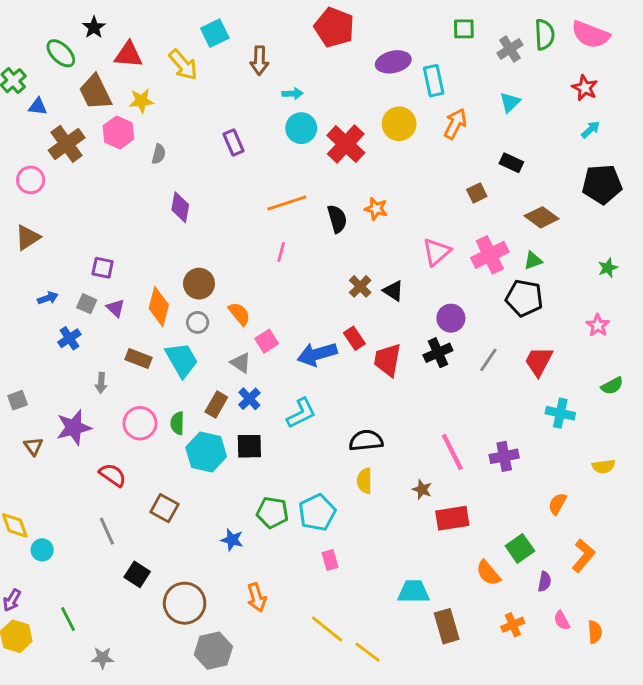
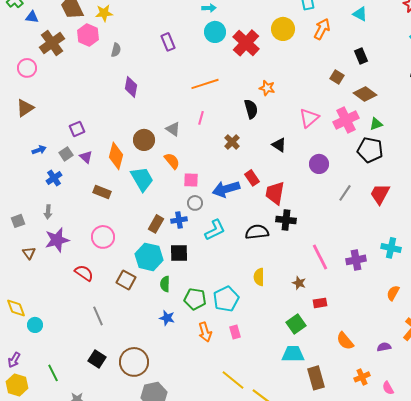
cyan triangle: (510, 102) -> (360, 14), turned -49
black rectangle: (511, 163) -> (361, 56), turned 42
brown square: (477, 193) -> (337, 77), turned -32
brown diamond: (542, 217) -> (365, 94), moved
black semicircle: (337, 219) -> (251, 109), moved
purple square: (103, 268) -> (77, 129), turned -35
brown cross: (360, 286) -> (232, 142), moved
gray square: (87, 304) -> (66, 154), turned 32
gray circle: (198, 322) -> (195, 203), moved
pink square: (267, 341) -> (191, 180), turned 35
black cross: (438, 353) -> (286, 220), moved, turned 30
cyan trapezoid: (182, 360) -> (142, 179), moved
gray triangle: (241, 363) -> (173, 129), moved
gray arrow: (101, 383) -> (48, 212), moved
blue cross: (249, 399) -> (179, 220), turned 35
cyan cross: (560, 413) -> (391, 248), moved
green semicircle: (177, 423) -> (165, 284), moved
black semicircle: (366, 440) -> (257, 232), moved
brown square: (164, 508) -> (126, 280), moved
red rectangle: (452, 518) -> (320, 303), size x0.6
gray line: (107, 531) -> (98, 316), moved
green square: (520, 548) -> (296, 324), moved
black square: (137, 574) -> (97, 359), moved
purple semicircle: (544, 582) -> (384, 347), turned -112
orange arrow: (257, 597) -> (205, 332), moved
pink semicircle: (562, 620) -> (388, 388), moved

